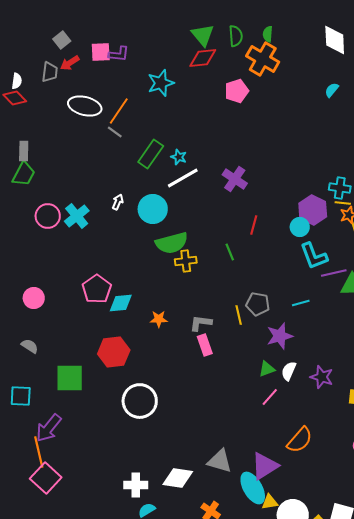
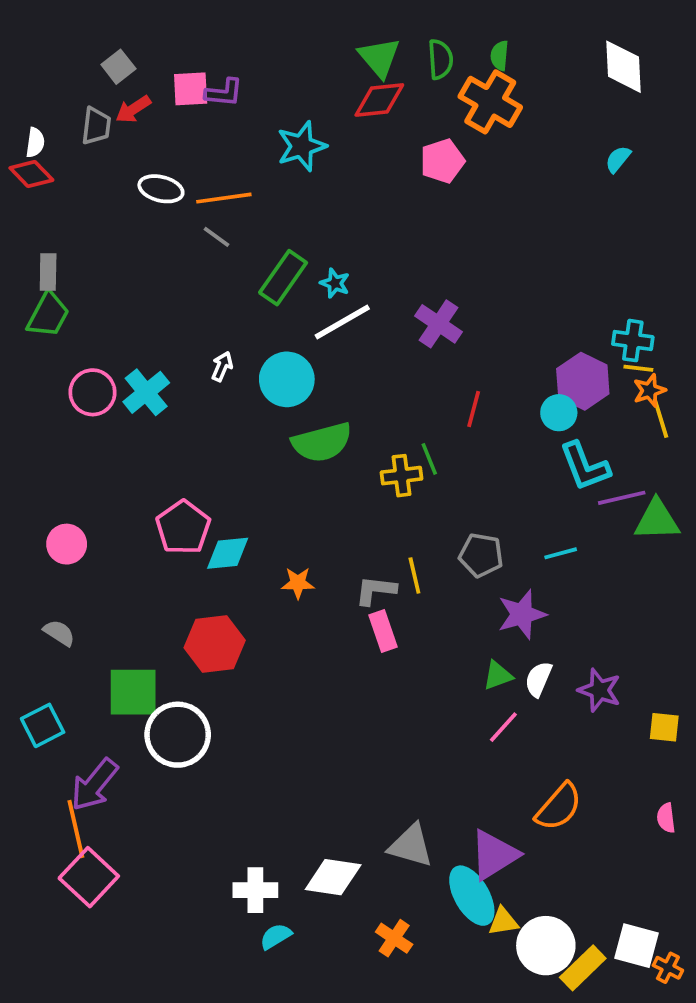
white ellipse: (85, 106) -> (161, 189), size x0.7
orange line: (119, 111) -> (224, 198), turned 48
yellow cross: (186, 261) -> (402, 476), moved
yellow line: (239, 315) -> (414, 576), moved
cyan square: (21, 396) -> (43, 725), turned -30
white circle: (140, 401) -> (178, 735), moved

